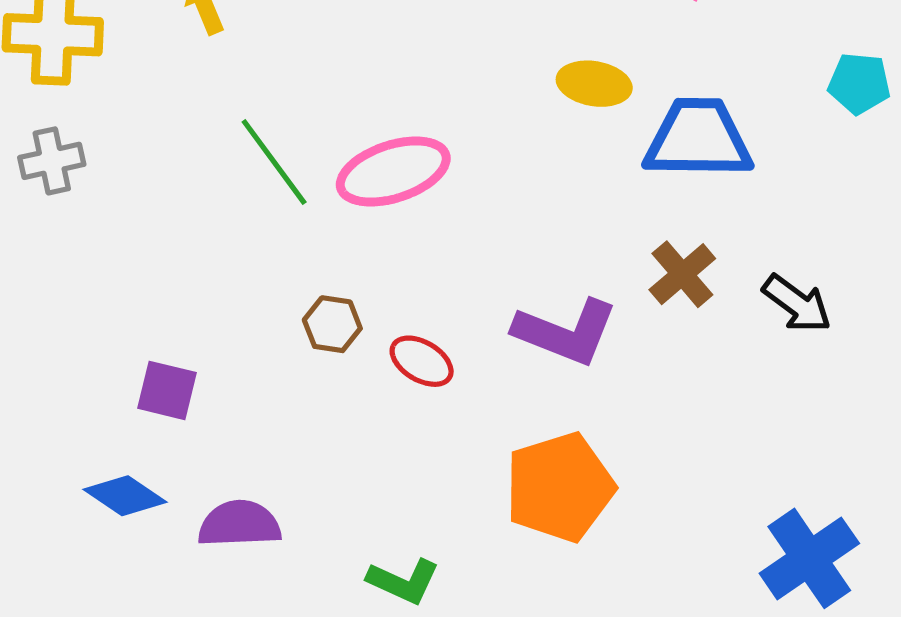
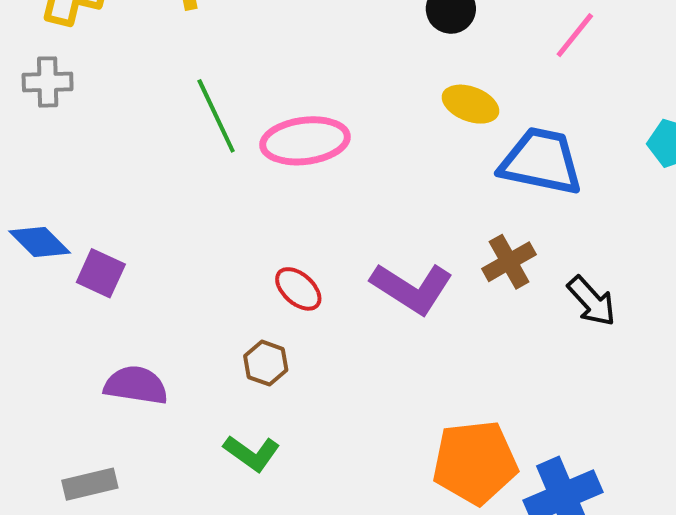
brown hexagon: (332, 324) -> (266, 363), moved
orange pentagon: (560, 487) -> (475, 462), moved
blue diamond: (125, 496) -> (40, 242), moved

